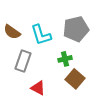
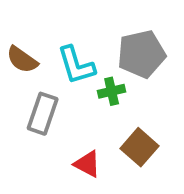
green cross: (65, 59) -> (112, 91), moved
red triangle: (38, 88) -> (87, 164), moved

